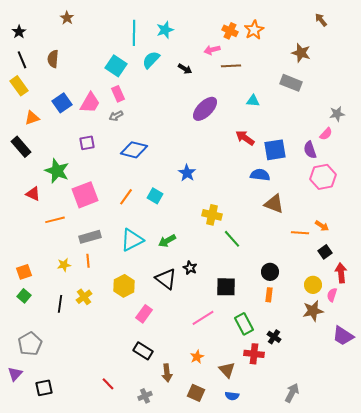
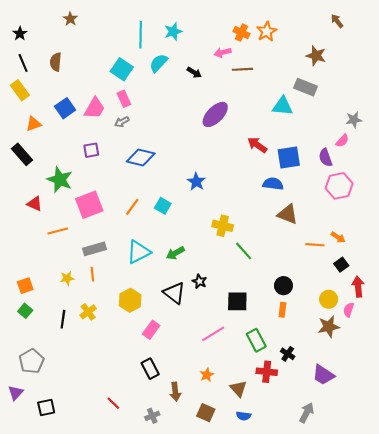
cyan triangle: (253, 101) -> (282, 106), moved, size x1.5
purple trapezoid: (343, 336) -> (323, 375), moved
black rectangle: (143, 351) -> (150, 369), turned 30

